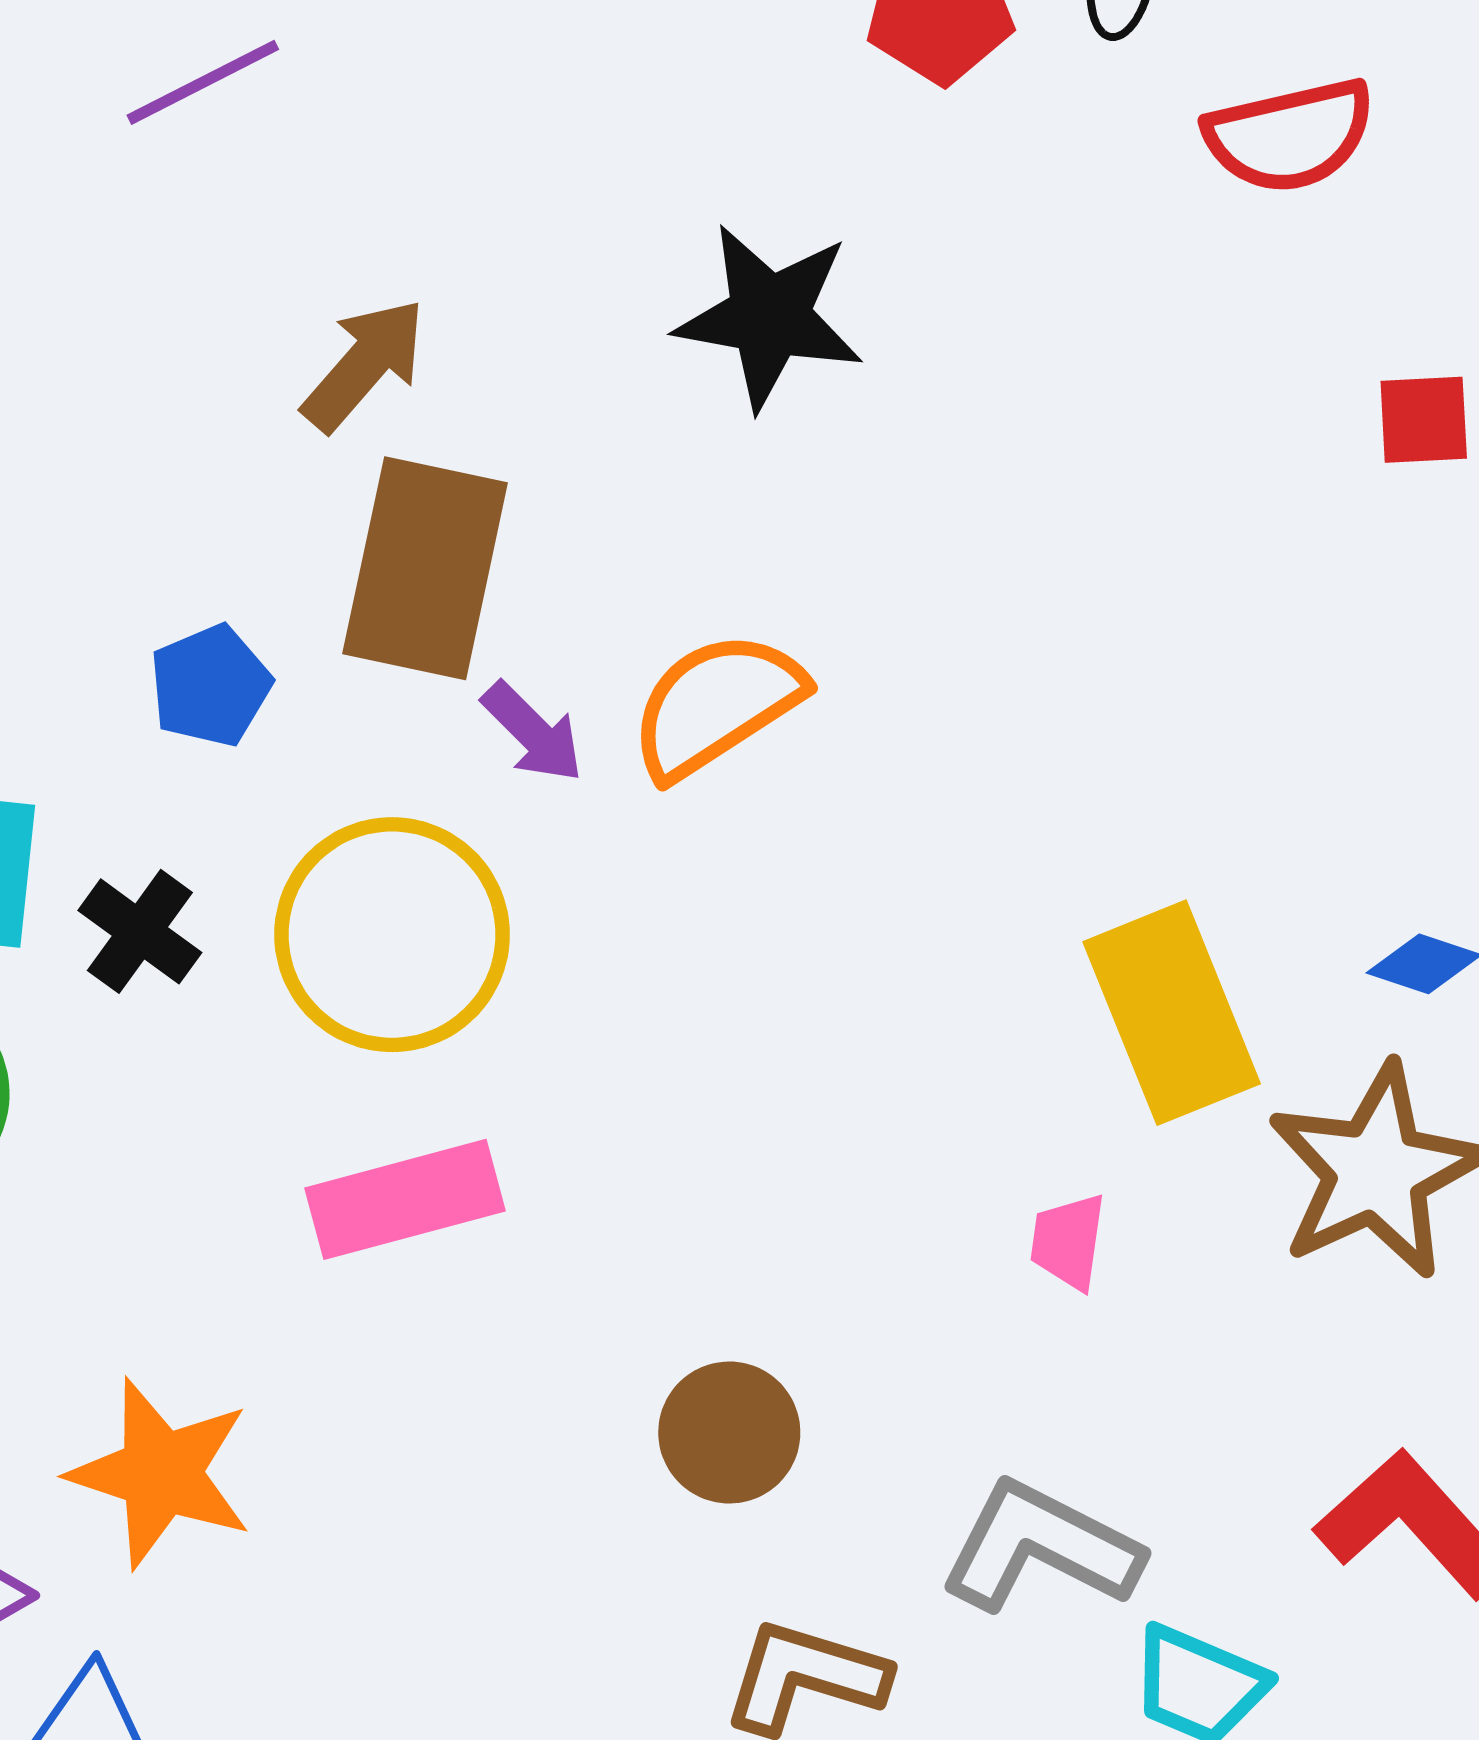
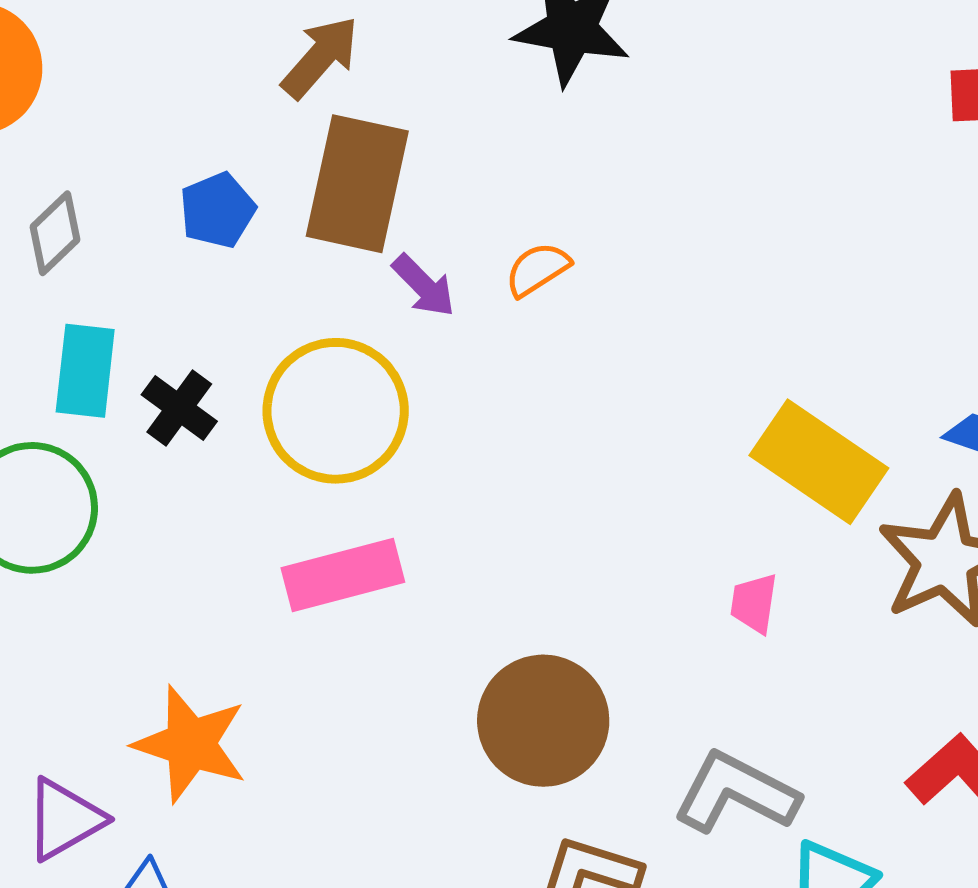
blue pentagon: (210, 686) -> (217, 210), moved
orange semicircle: (716, 705) -> (537, 269), size x0.6
yellow rectangle: (1172, 1013) -> (819, 462), turned -34
brown circle: (729, 1433) -> (543, 721), size x1.5

